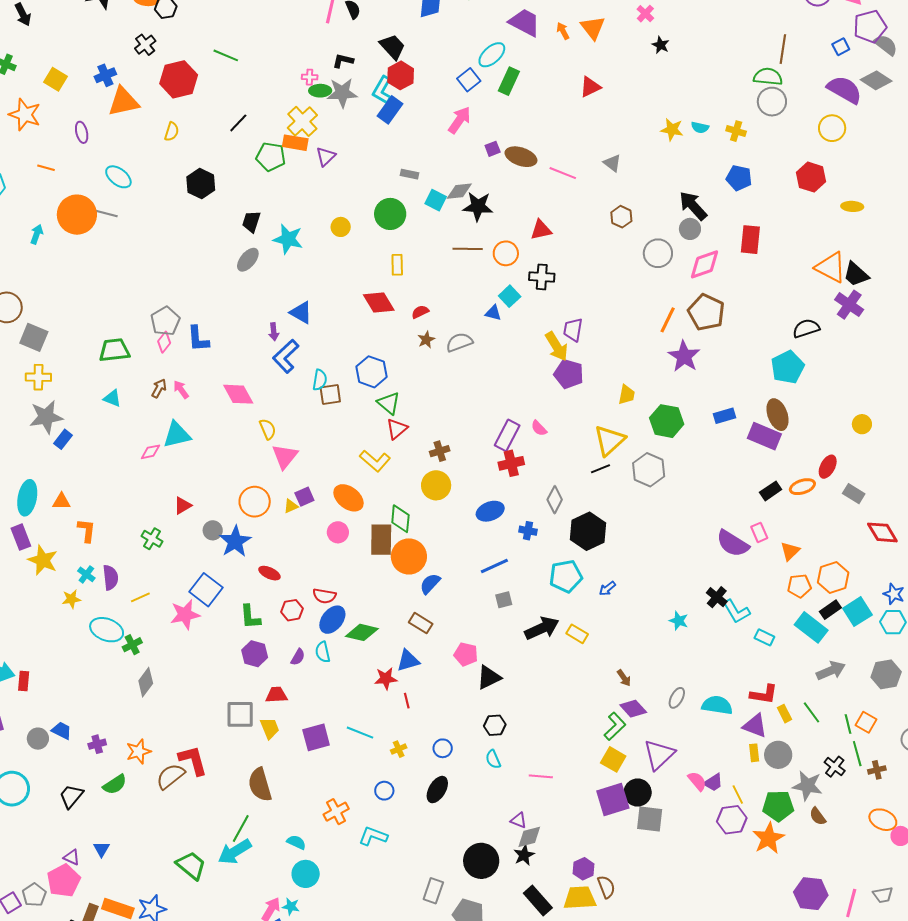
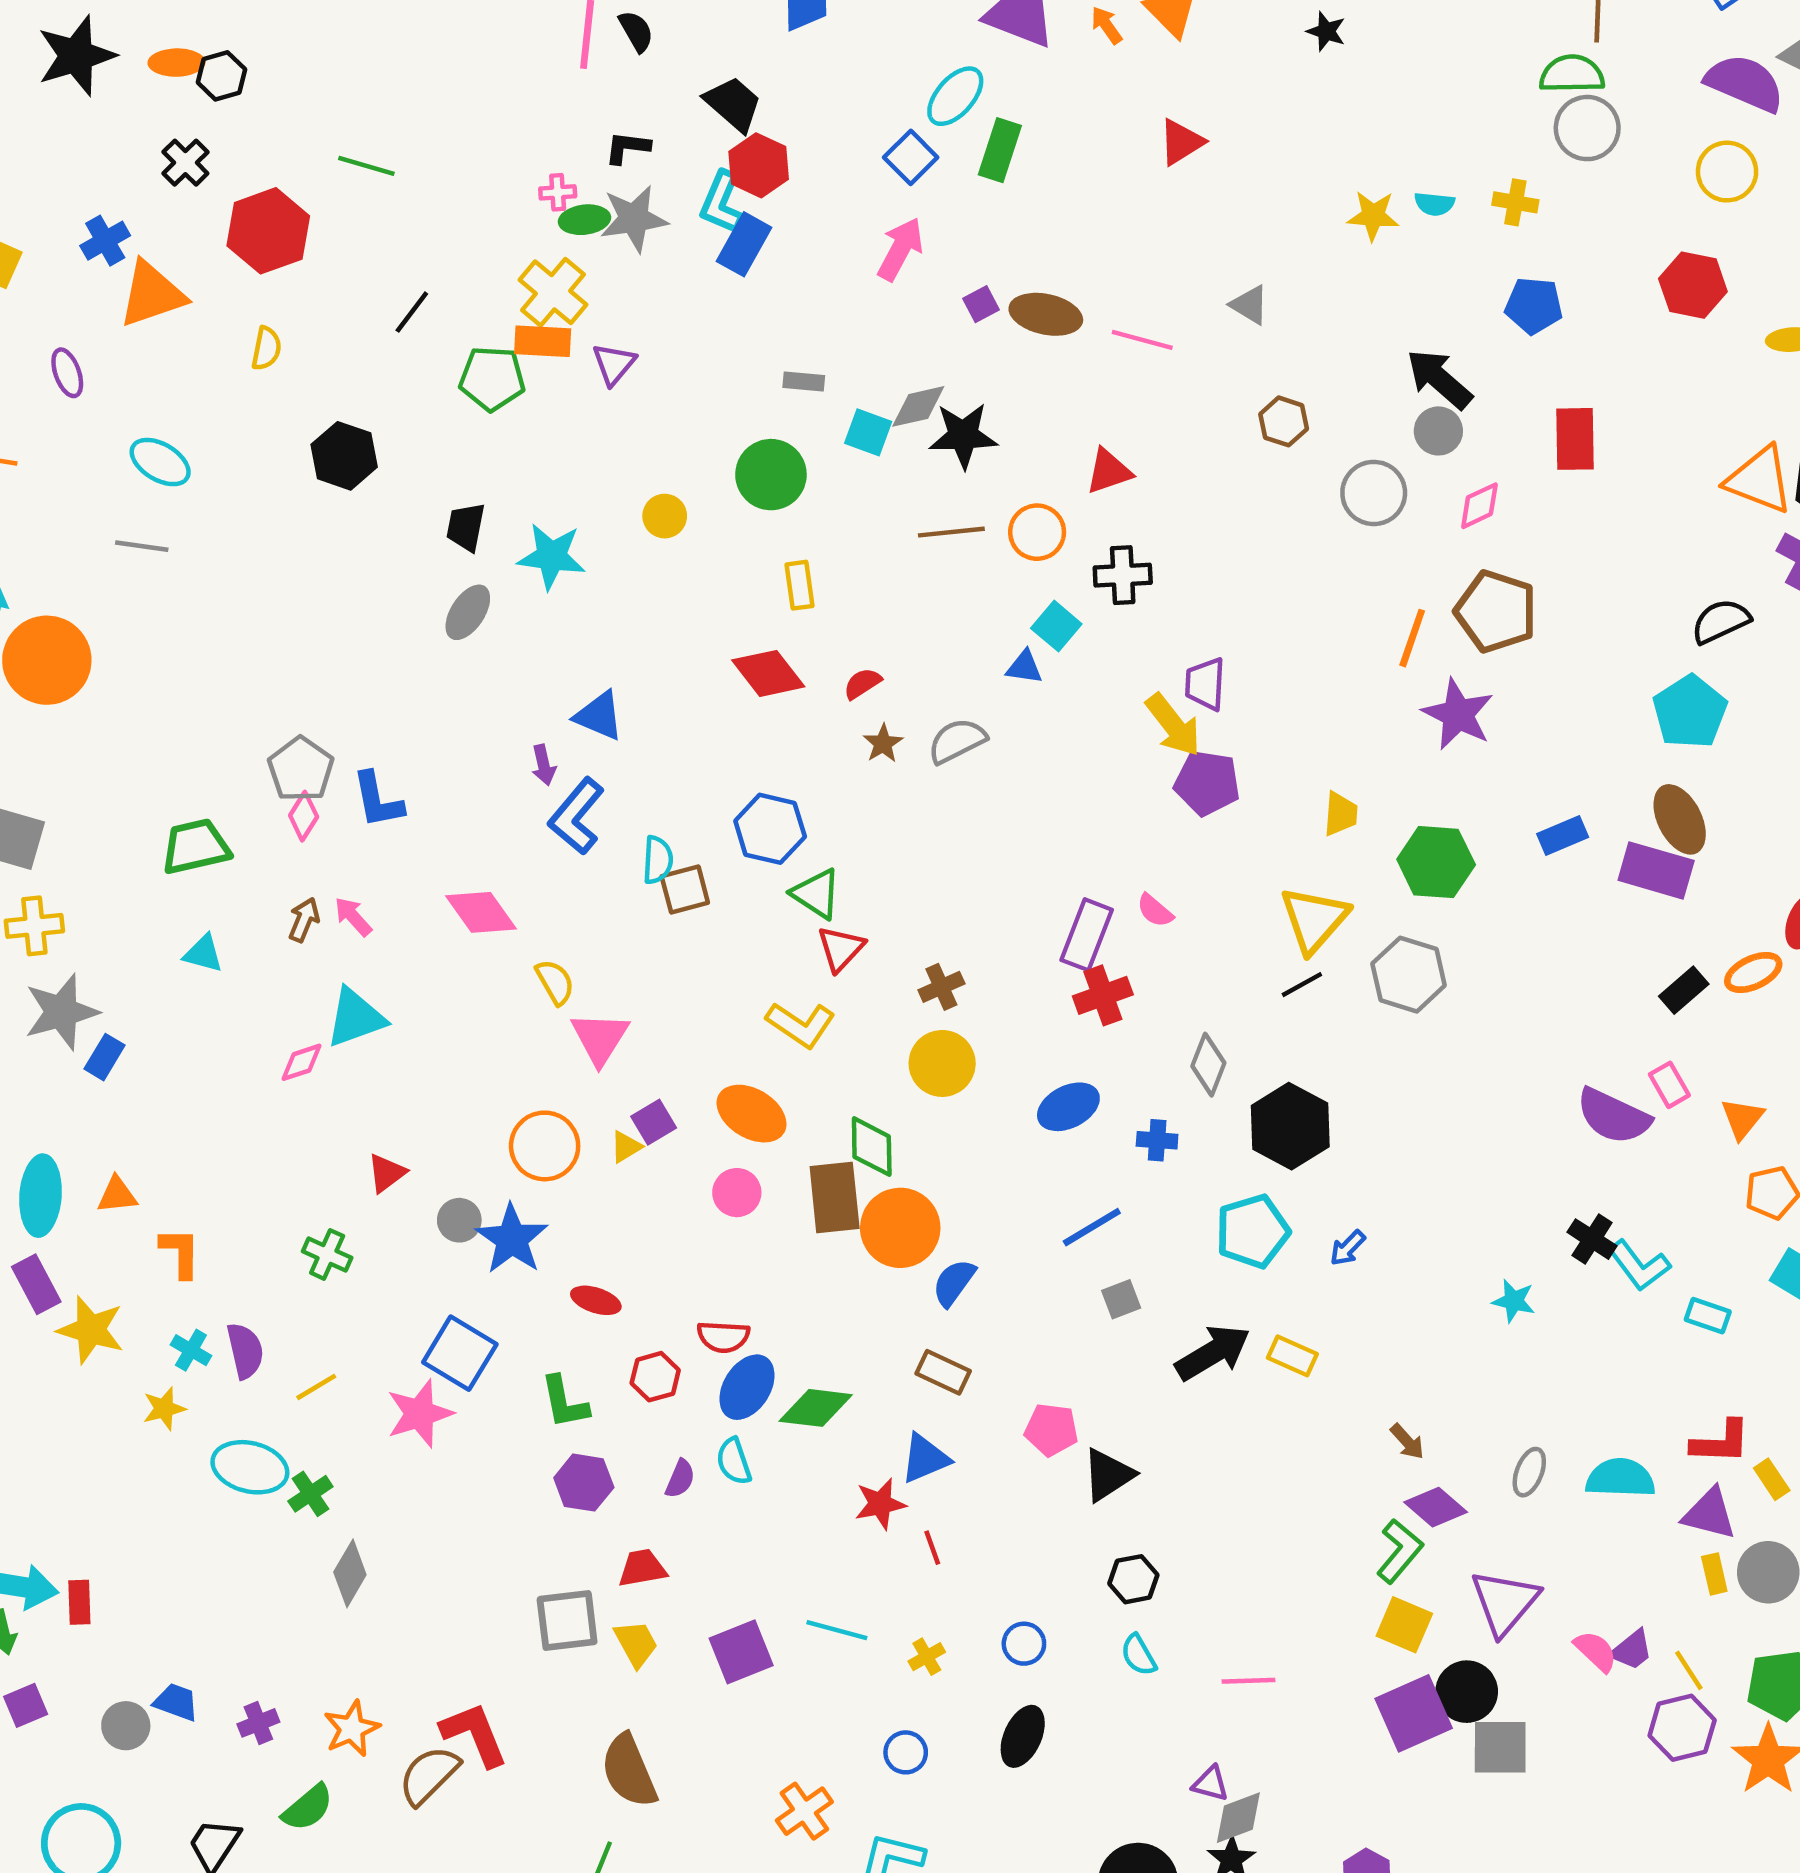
orange circle: (77, 215) -> (47, 660), moved
pink diamond: (704, 264) -> (1479, 506), size x0.7

